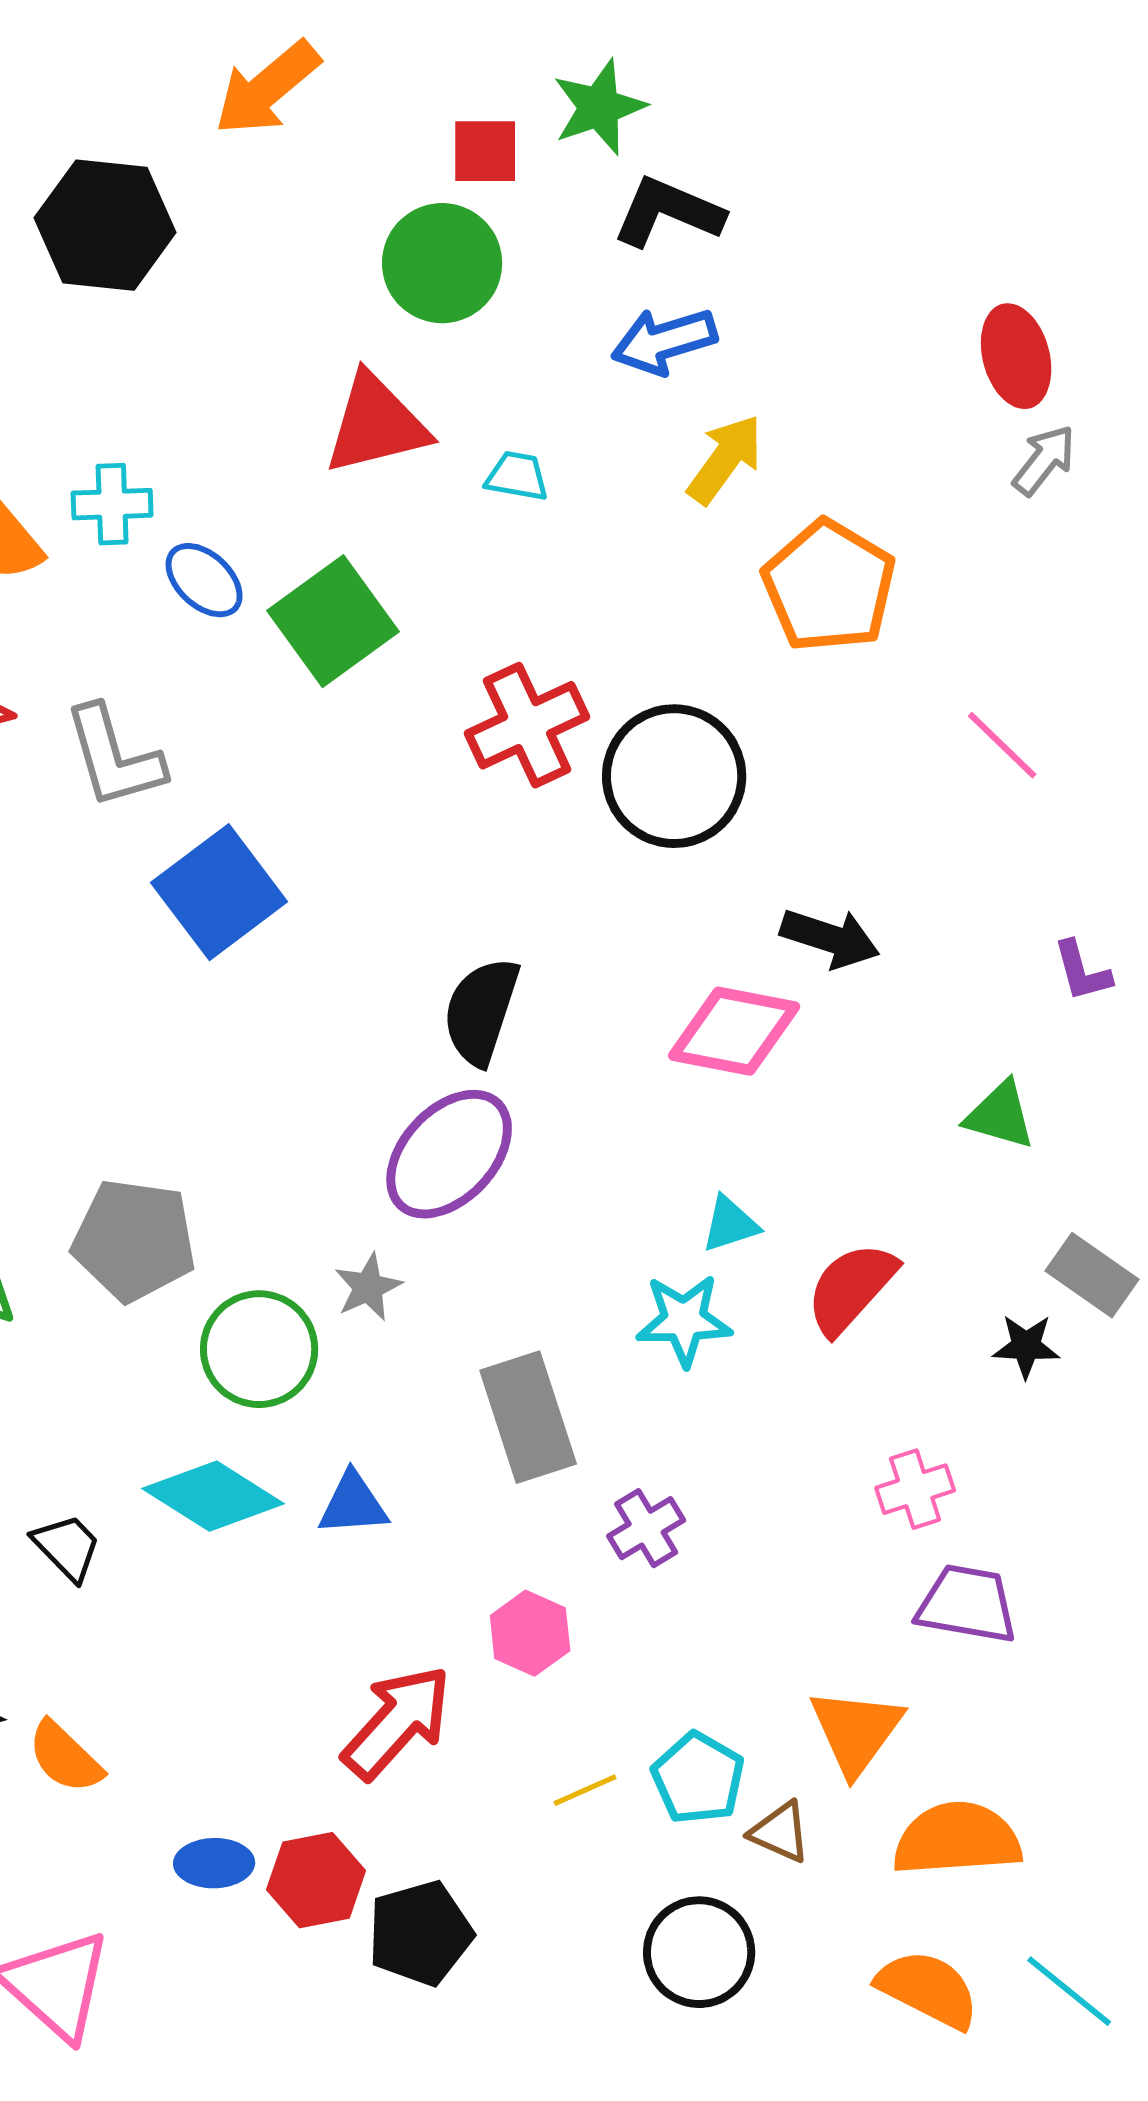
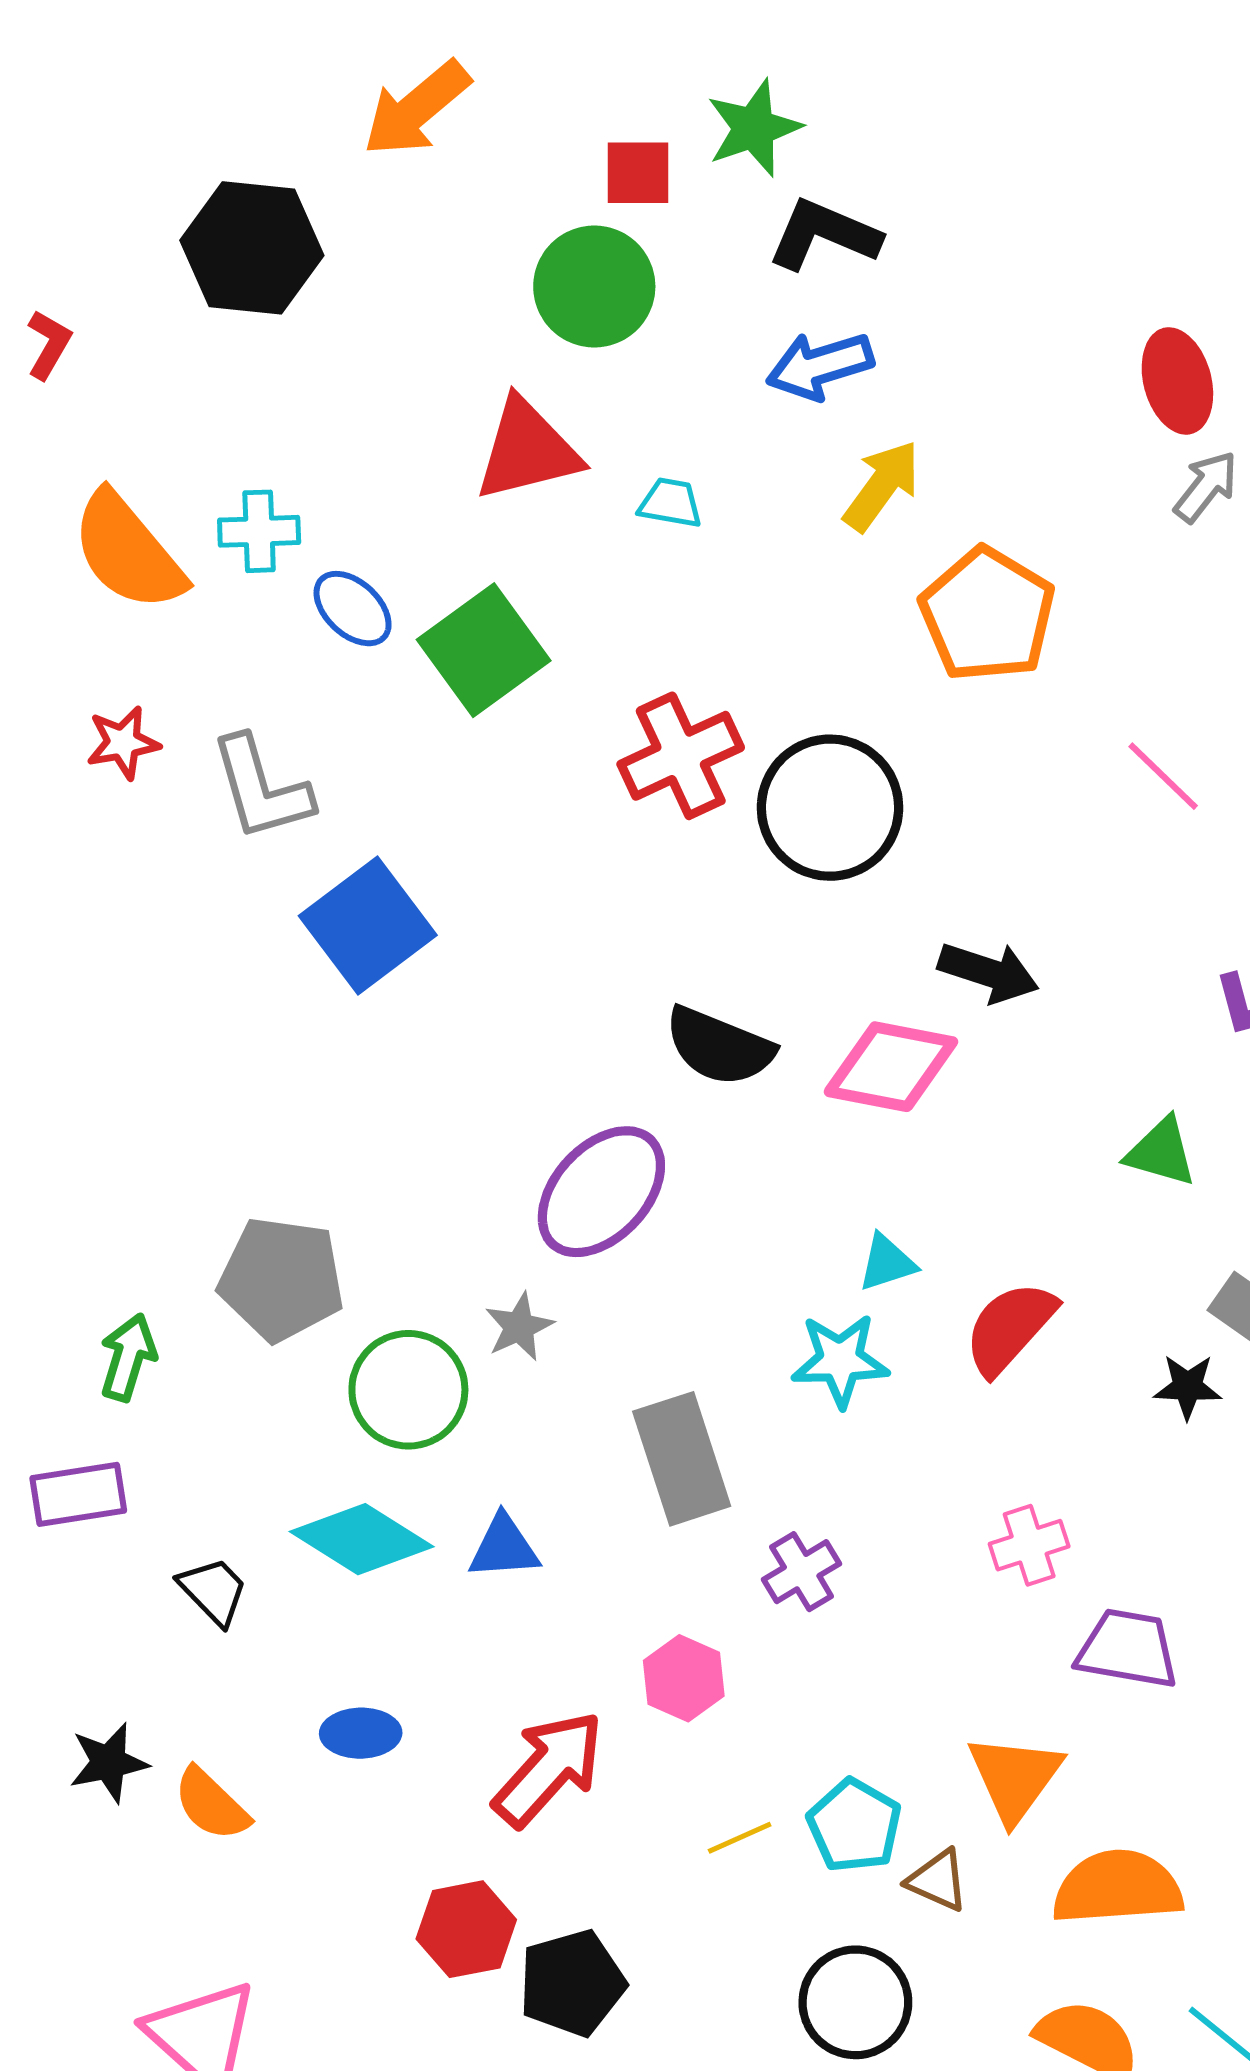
black semicircle: (481, 1011) -> (719, 1046), moved, turned -86
pink cross: (915, 1489) -> (1029, 1545), moved
blue ellipse: (214, 1863) -> (361, 1733), moved

